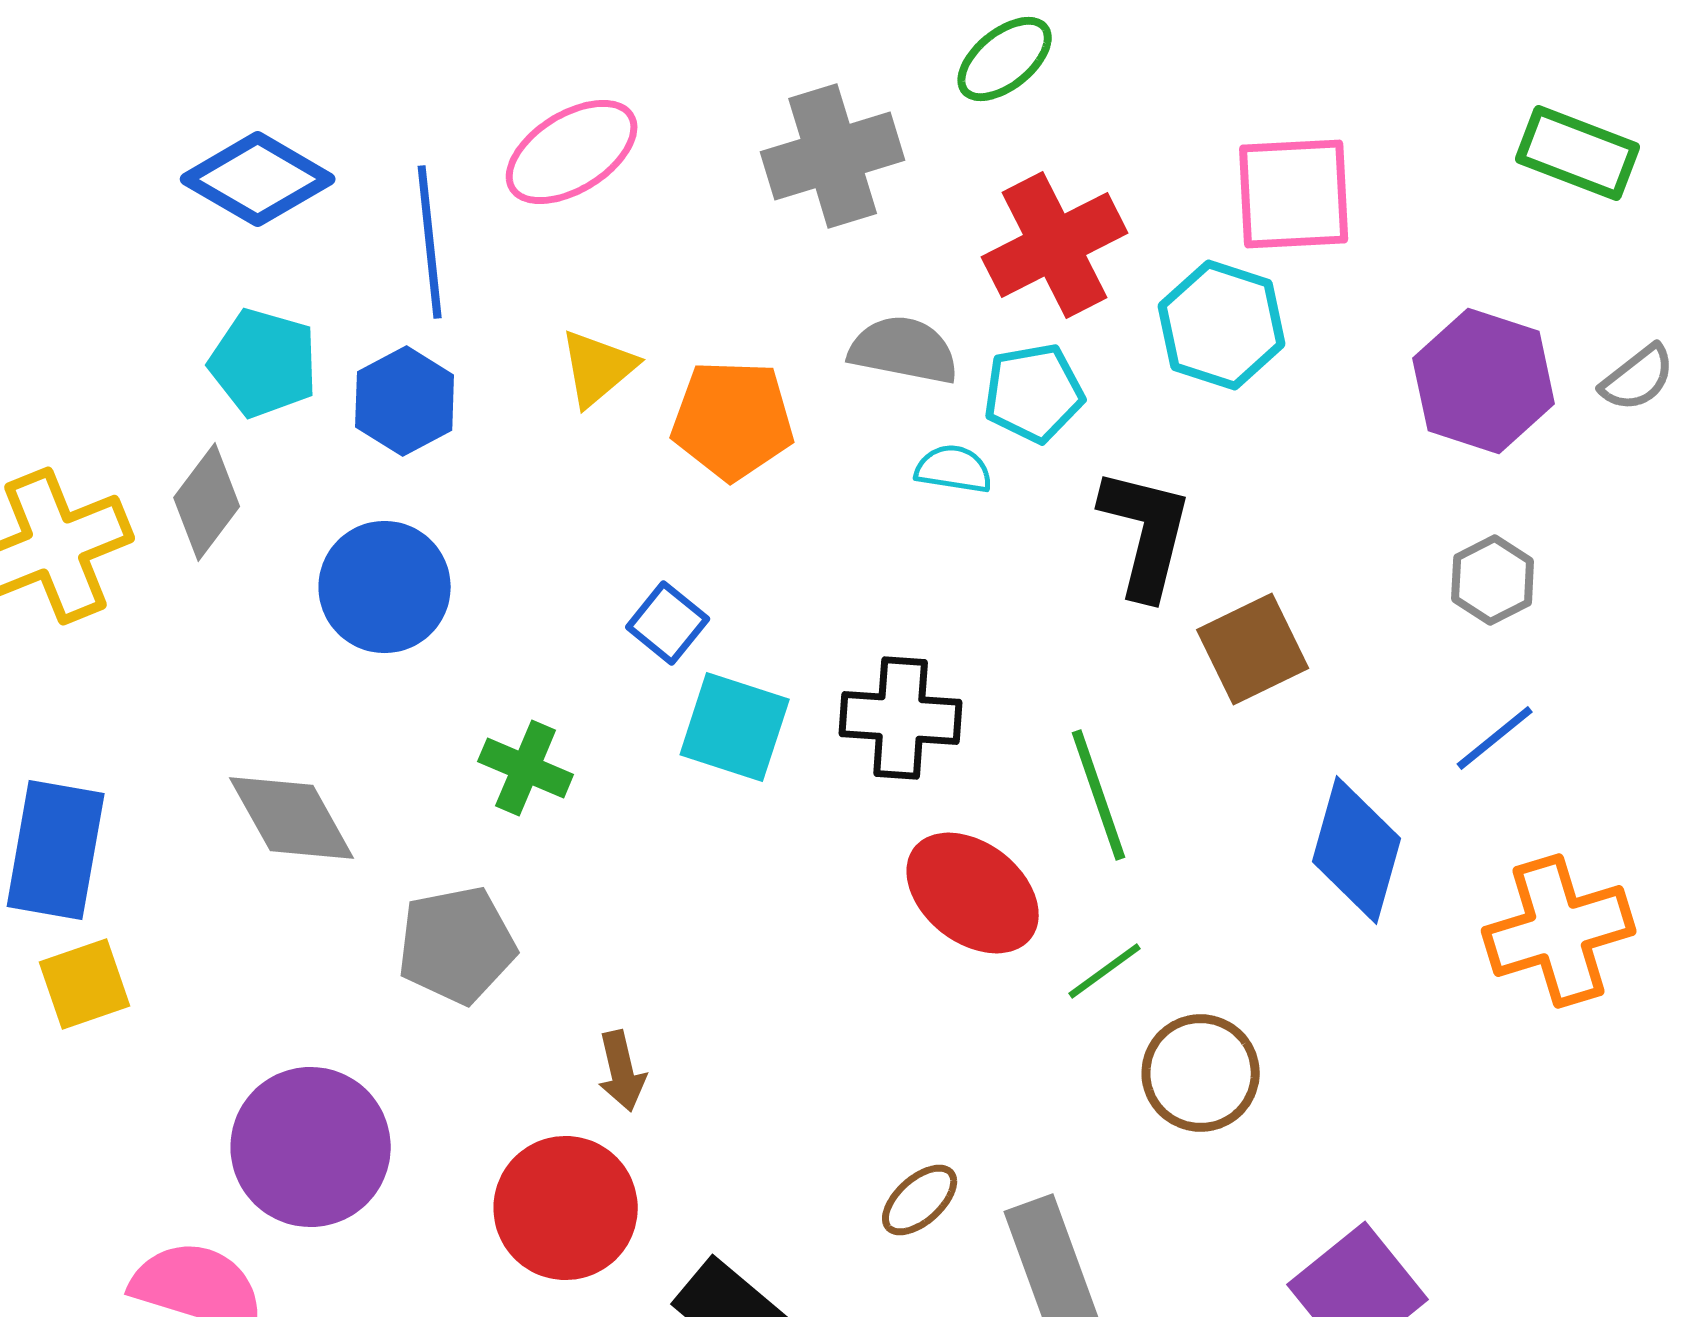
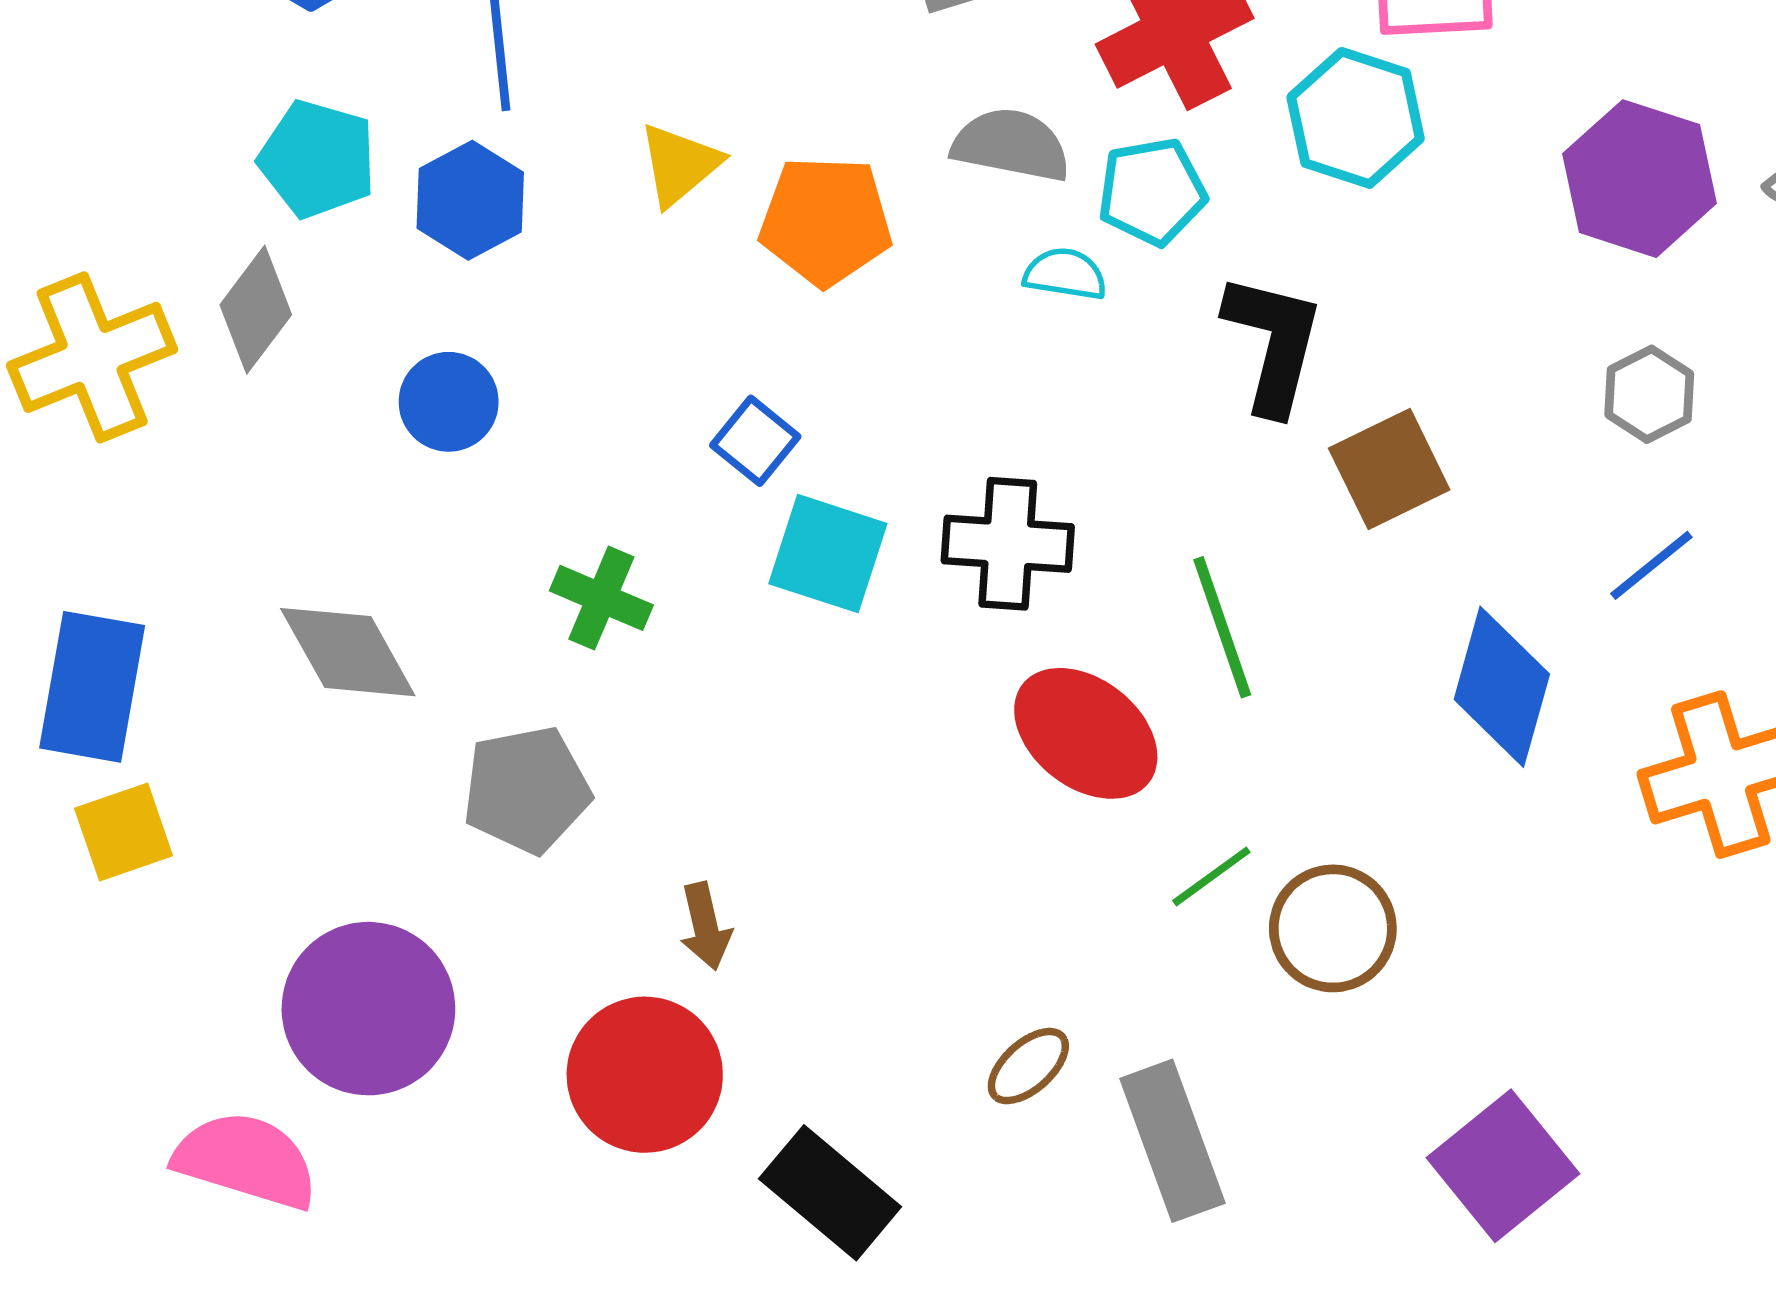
blue circle: (385, 587) -> (449, 402), size x0.7
green line: (1105, 971) -> (1211, 876), moved

